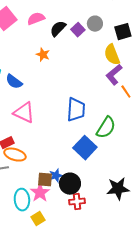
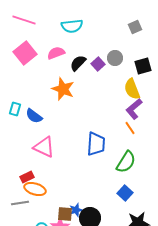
orange star: (43, 55) -> (63, 89), size x1.6
orange line: (126, 92) -> (130, 128), moved
blue square: (85, 148) -> (125, 193), moved, size x0.7

